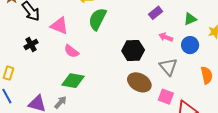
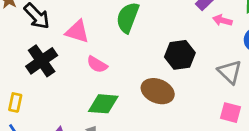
pink arrow: (166, 37) -> (222, 20), moved
black cross: (31, 44) -> (42, 61), size x1.6
brown ellipse: (139, 82) -> (158, 91), moved

